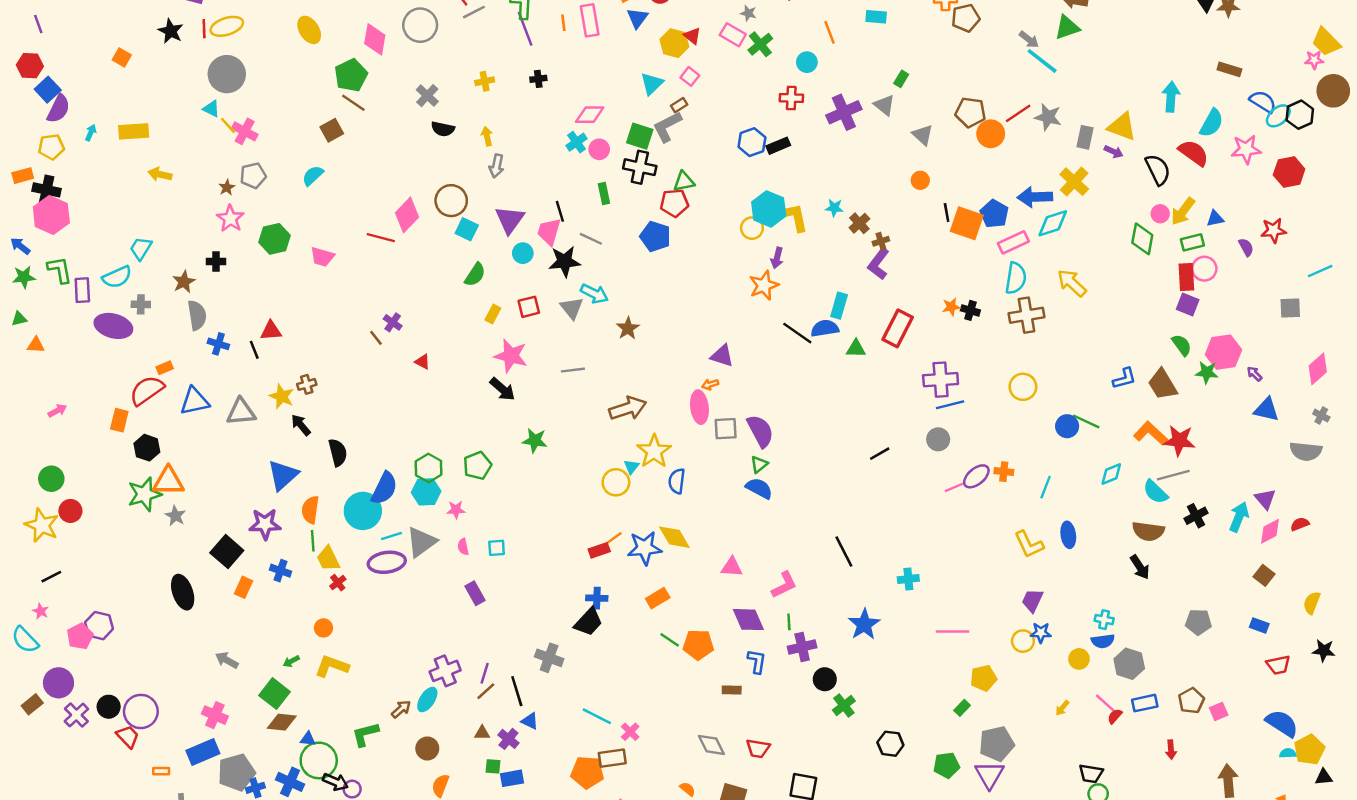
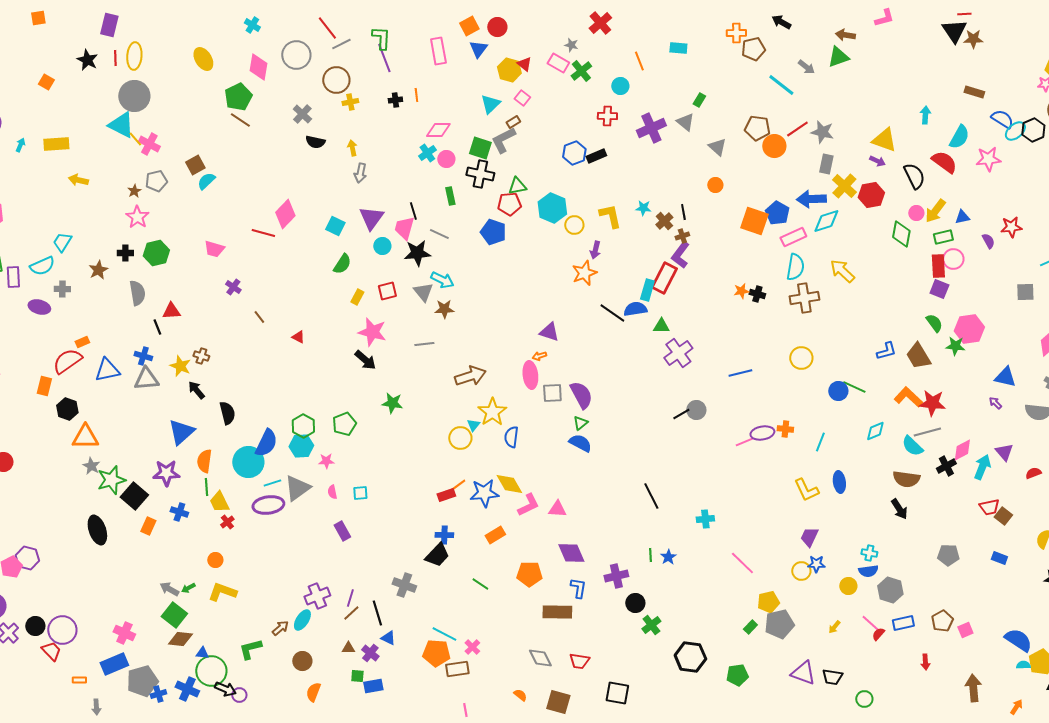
orange line: (563, 23) -> (416, 95), moved
yellow ellipse: (227, 26) -> (134, 56), turned -68
cyan line: (1042, 61) -> (781, 85), moved
cyan arrow: (1171, 97) -> (925, 115), size x0.7
cyan triangle: (211, 109) -> (121, 125), size x1.8
brown square: (332, 130) -> (195, 165), moved
gray rectangle: (1085, 137) -> (826, 164), moved
red hexagon: (1289, 172) -> (871, 195), moved
brown circle: (451, 201) -> (336, 80), moved
cyan hexagon: (769, 209) -> (552, 208), moved
black line: (947, 213) -> (683, 212), moved
green hexagon: (275, 239) -> (156, 253), moved
gray semicircle: (197, 315) -> (137, 293), moved
purple cross: (393, 322) -> (233, 287), moved
purple ellipse: (113, 326) -> (39, 307), size x0.7
brown star: (628, 328) -> (444, 309), moved, turned 30
red rectangle: (898, 328) -> (664, 278), moved
blue cross: (218, 344) -> (143, 356), moved
purple arrow: (1254, 374) -> (995, 403), moved
purple cross: (941, 380) -> (678, 353), moved, turned -32
brown cross: (307, 384) -> (201, 356), turned 35
gray circle: (938, 439) -> (696, 410), moved
purple ellipse: (976, 476) -> (762, 433), turned 30
green star: (144, 494) -> (111, 480), moved
pink diamond: (1270, 531) -> (962, 450), moved
pink L-shape: (784, 585) -> (528, 505), moved
green line: (789, 622) -> (650, 555), moved
blue star: (864, 624) -> (668, 557), size x0.6
pink line: (952, 631) -> (742, 563), turned 44
green line: (670, 640) -> (480, 584), moved
gray arrow: (227, 660) -> (169, 589), moved
red trapezoid: (1278, 665) -> (989, 507), moved
brown rectangle: (732, 690) -> (557, 612), size x1.8
black hexagon: (890, 744) -> (690, 657), size x1.4
gray pentagon: (997, 744) -> (779, 624), moved
orange pentagon: (587, 772) -> (436, 653), moved
black trapezoid: (1091, 774) -> (832, 677), moved
purple triangle: (989, 775) -> (803, 673), moved, turned -40

